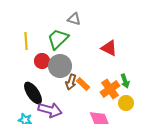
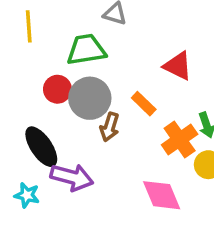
green trapezoid: (58, 39) -> (86, 50), turned 35
yellow line: (26, 41) -> (29, 26), moved
orange rectangle: (83, 84) -> (144, 104), moved

